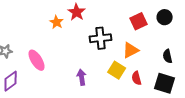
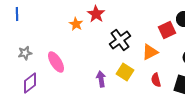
red square: (139, 21) -> (167, 30), moved
black cross: (101, 38) -> (120, 40), turned -30
yellow square: (117, 70) -> (125, 72), moved

